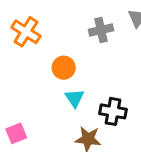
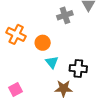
orange cross: (26, 32) -> (16, 34), moved

